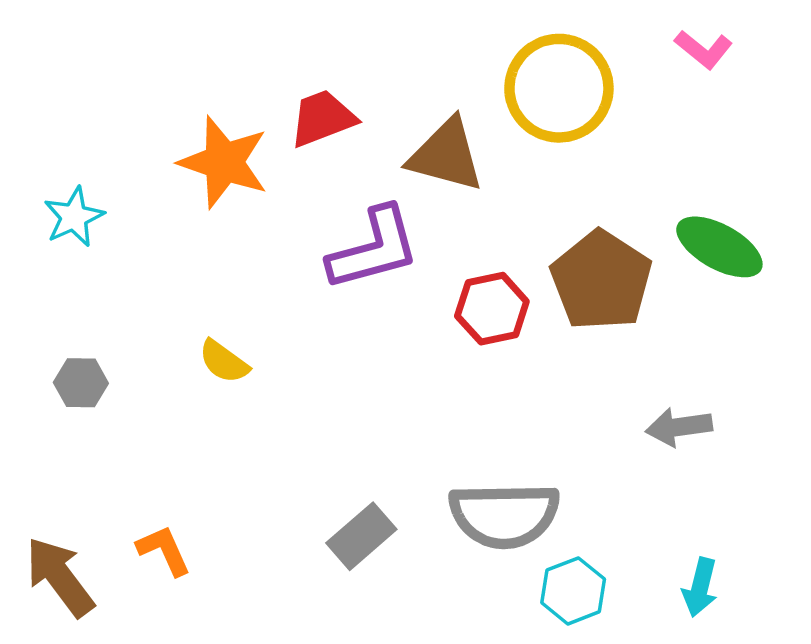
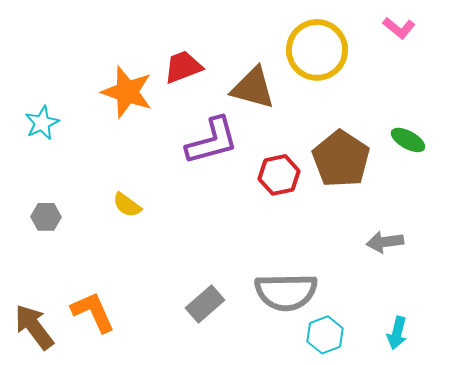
green ellipse: (719, 247) -> (408, 140), size x0.7
orange L-shape: (164, 550) -> (93, 312), size x1.4

